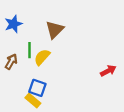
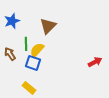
brown arrow: (11, 62) -> (10, 54), turned -64
blue square: (37, 88) -> (33, 63), moved

